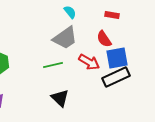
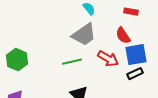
black rectangle: (116, 77) -> (135, 74), size x0.6

